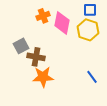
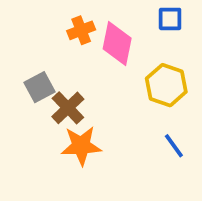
yellow hexagon: (88, 30) -> (166, 85), moved
brown cross: (36, 57) -> (68, 108), turned 36

